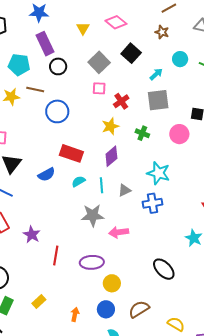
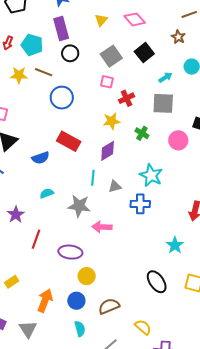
cyan semicircle: (78, 181) -> (47, 193), moved
black ellipse: (164, 269) -> (157, 282), moved
orange arrow: (75, 314) -> (45, 301), size x1.6

